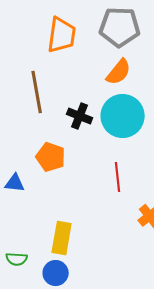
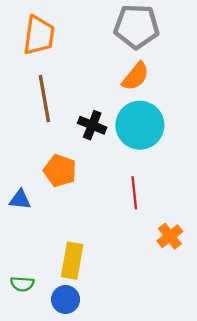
orange trapezoid: (62, 35) -> (39, 35), moved

